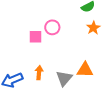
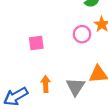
pink circle: (52, 27) -> (82, 34), moved

